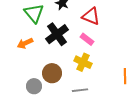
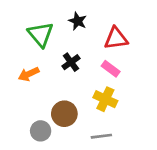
red triangle: (91, 16) -> (116, 38), turned -30
black cross: (57, 34) -> (71, 62), size x0.6

